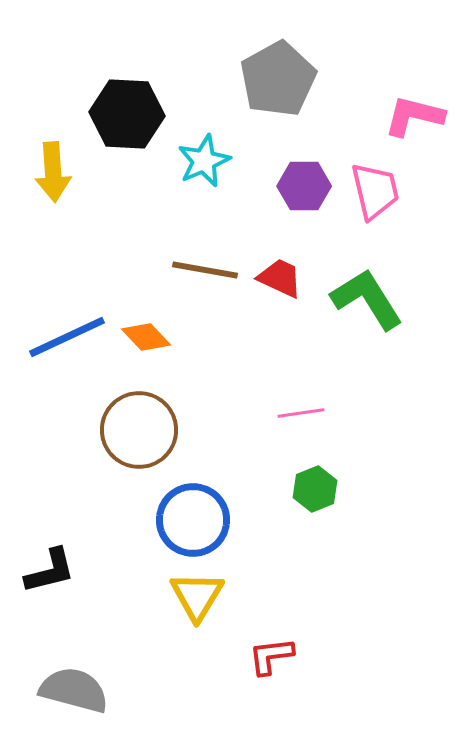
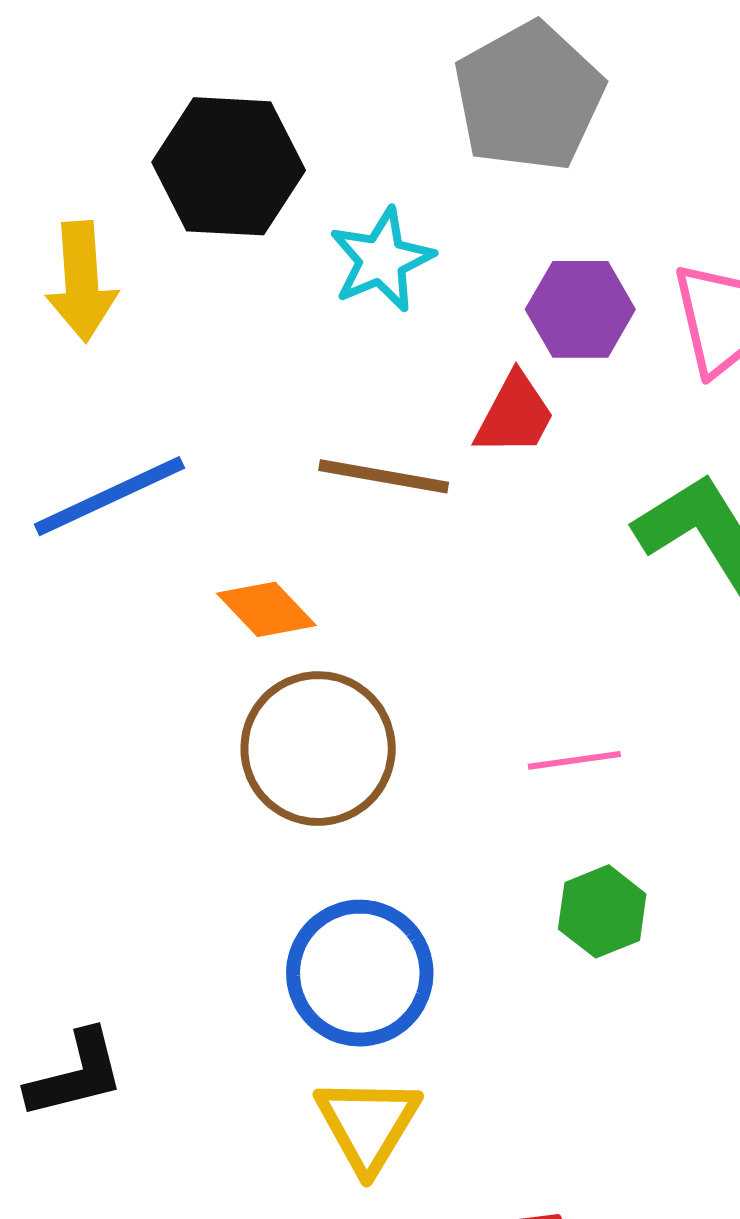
red trapezoid: (280, 278) -> (515, 415), moved, turned 93
blue line: (67, 337) -> (109, 496), moved
brown circle: (139, 430) -> (318, 749), moved

